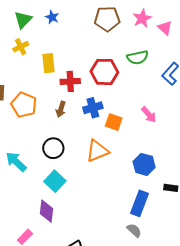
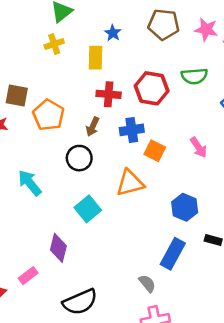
blue star: (52, 17) -> (113, 33), moved
pink star: (142, 18) -> (206, 30), turned 30
yellow rectangle: (48, 63) -> (95, 58), moved
black circle: (53, 148) -> (79, 158), moved
cyan square: (55, 181) -> (88, 209), moved
gray semicircle: (134, 230) -> (147, 283), moved

